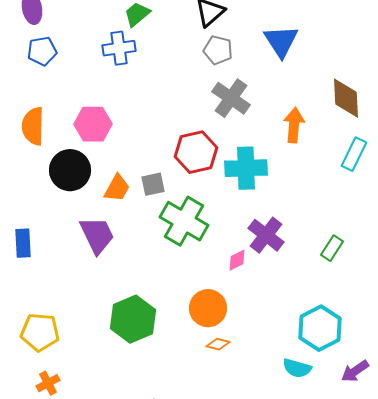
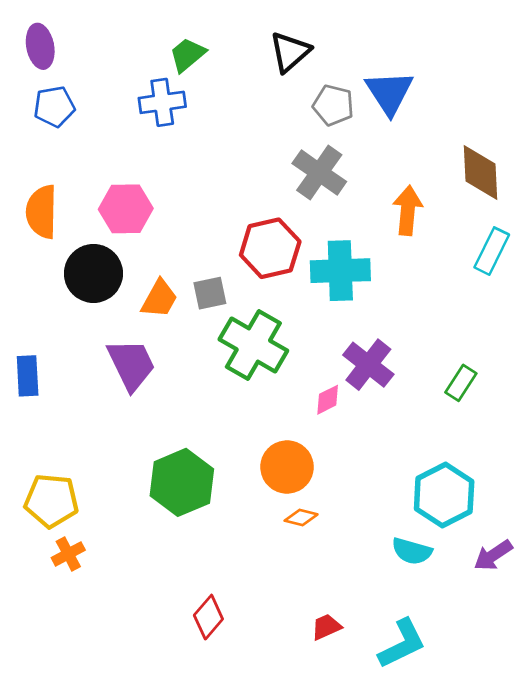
gray pentagon: (218, 50) -> (333, 105), moved
orange cross: (48, 383) -> (68, 554), moved

